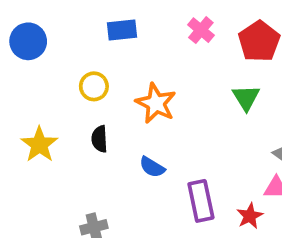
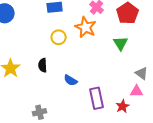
yellow circle: (94, 86) -> (59, 37), moved
orange star: (156, 103) -> (86, 27), moved

